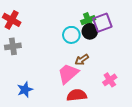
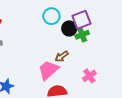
green cross: (88, 20) -> (82, 35), moved
cyan circle: (71, 35) -> (51, 16), moved

